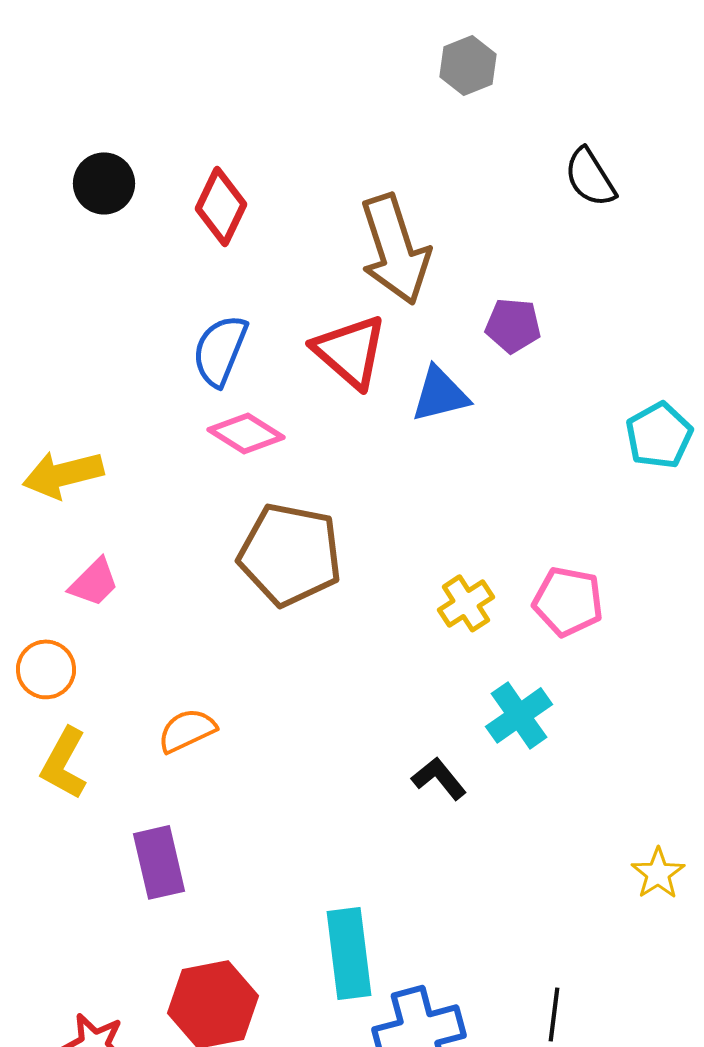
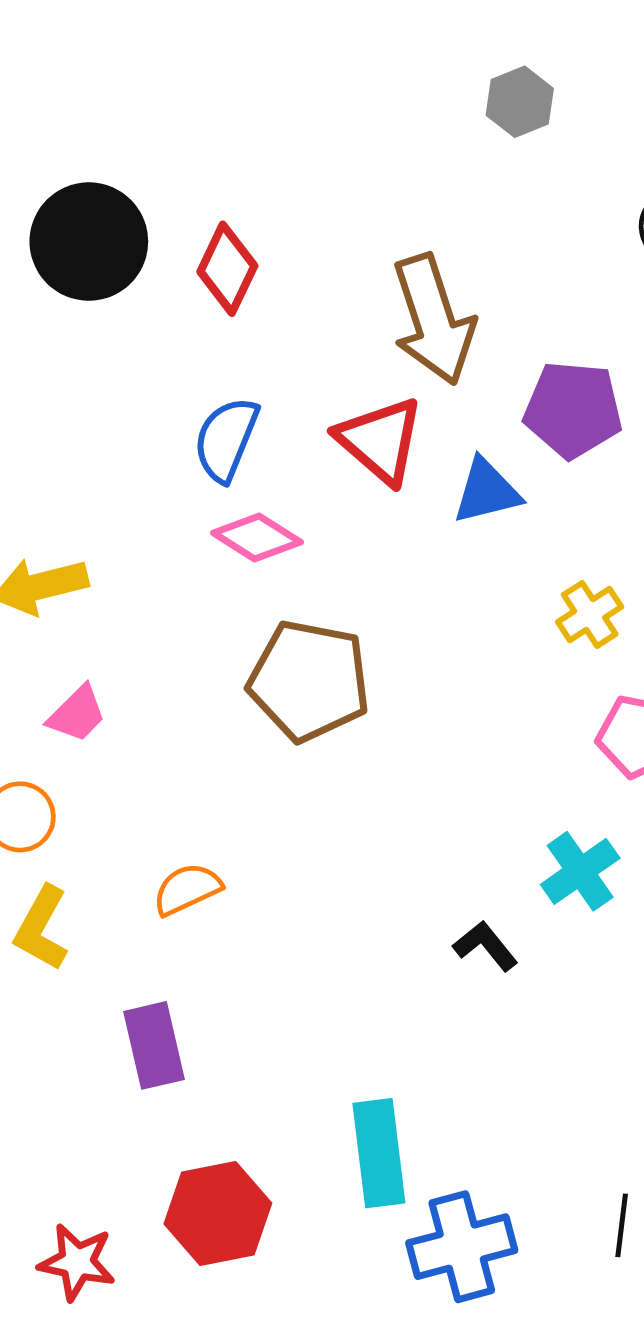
black circle: (104, 183) -> (89, 242), size x1.6
purple pentagon: (513, 325) -> (573, 410), size x1.5
yellow cross: (466, 603) -> (590, 614), moved

